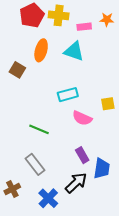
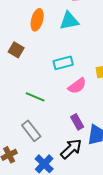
cyan triangle: (74, 51) -> (69, 21), turned -30
brown square: (17, 70) -> (16, 50), moved
pink semicircle: (82, 118) -> (77, 86), turned -60

